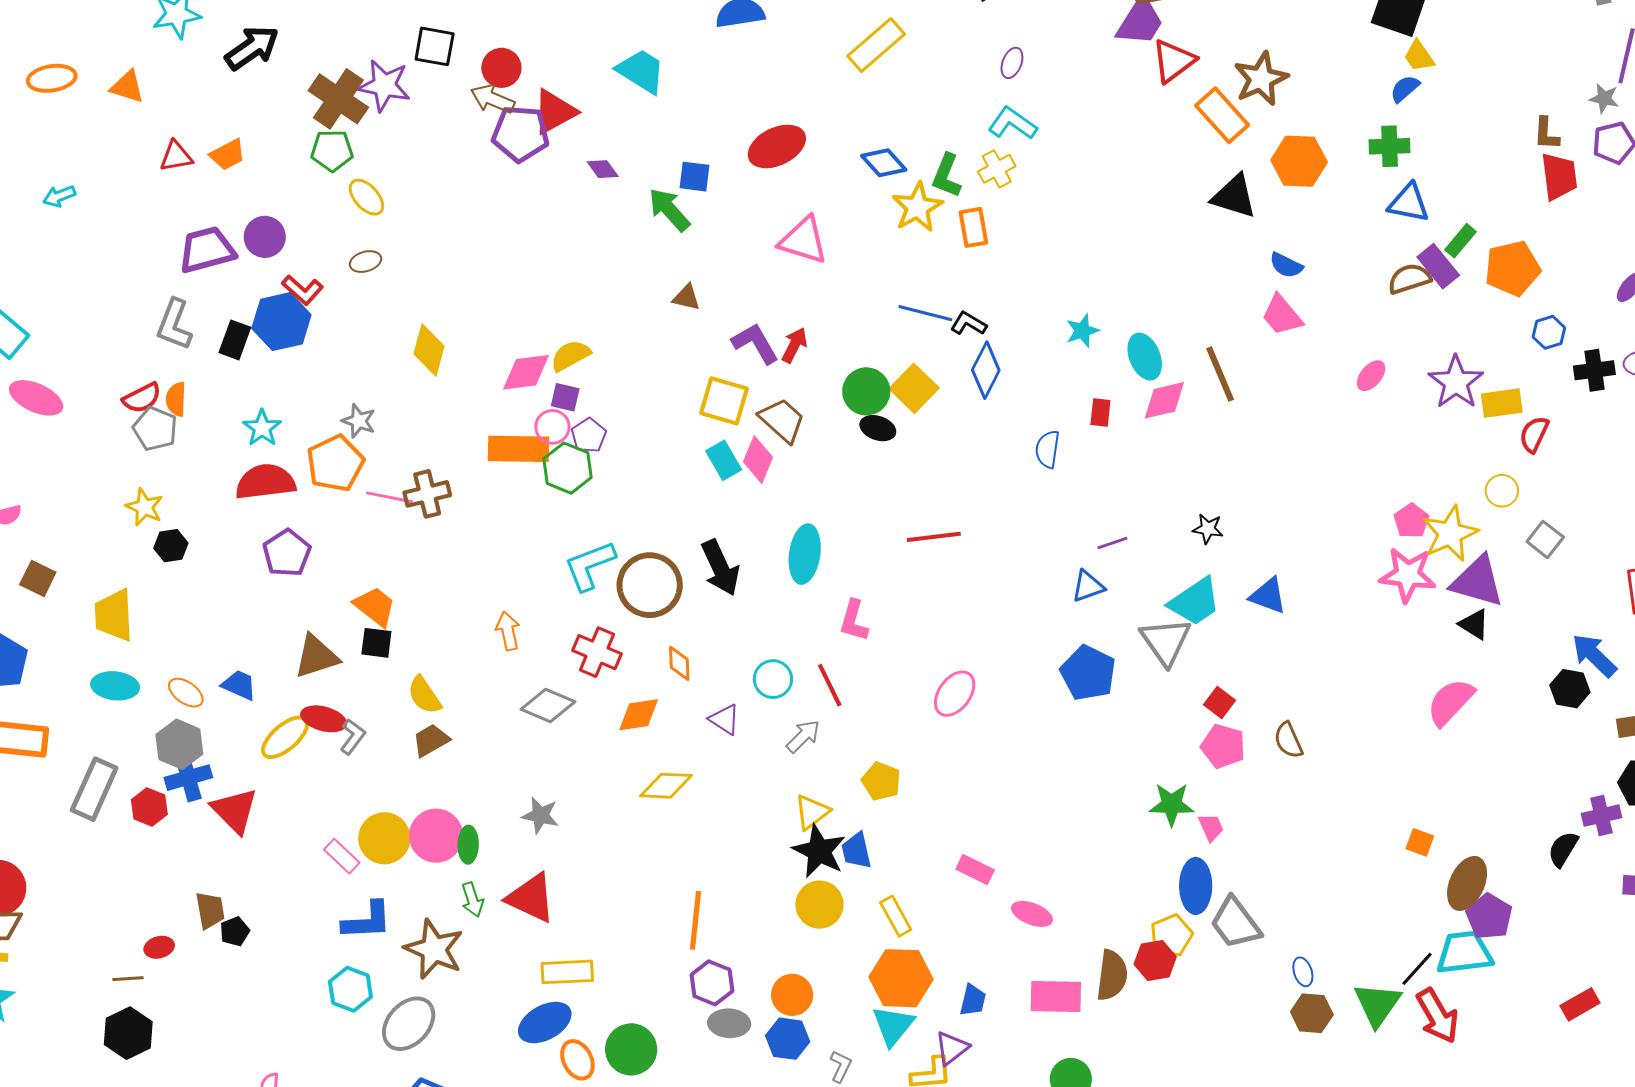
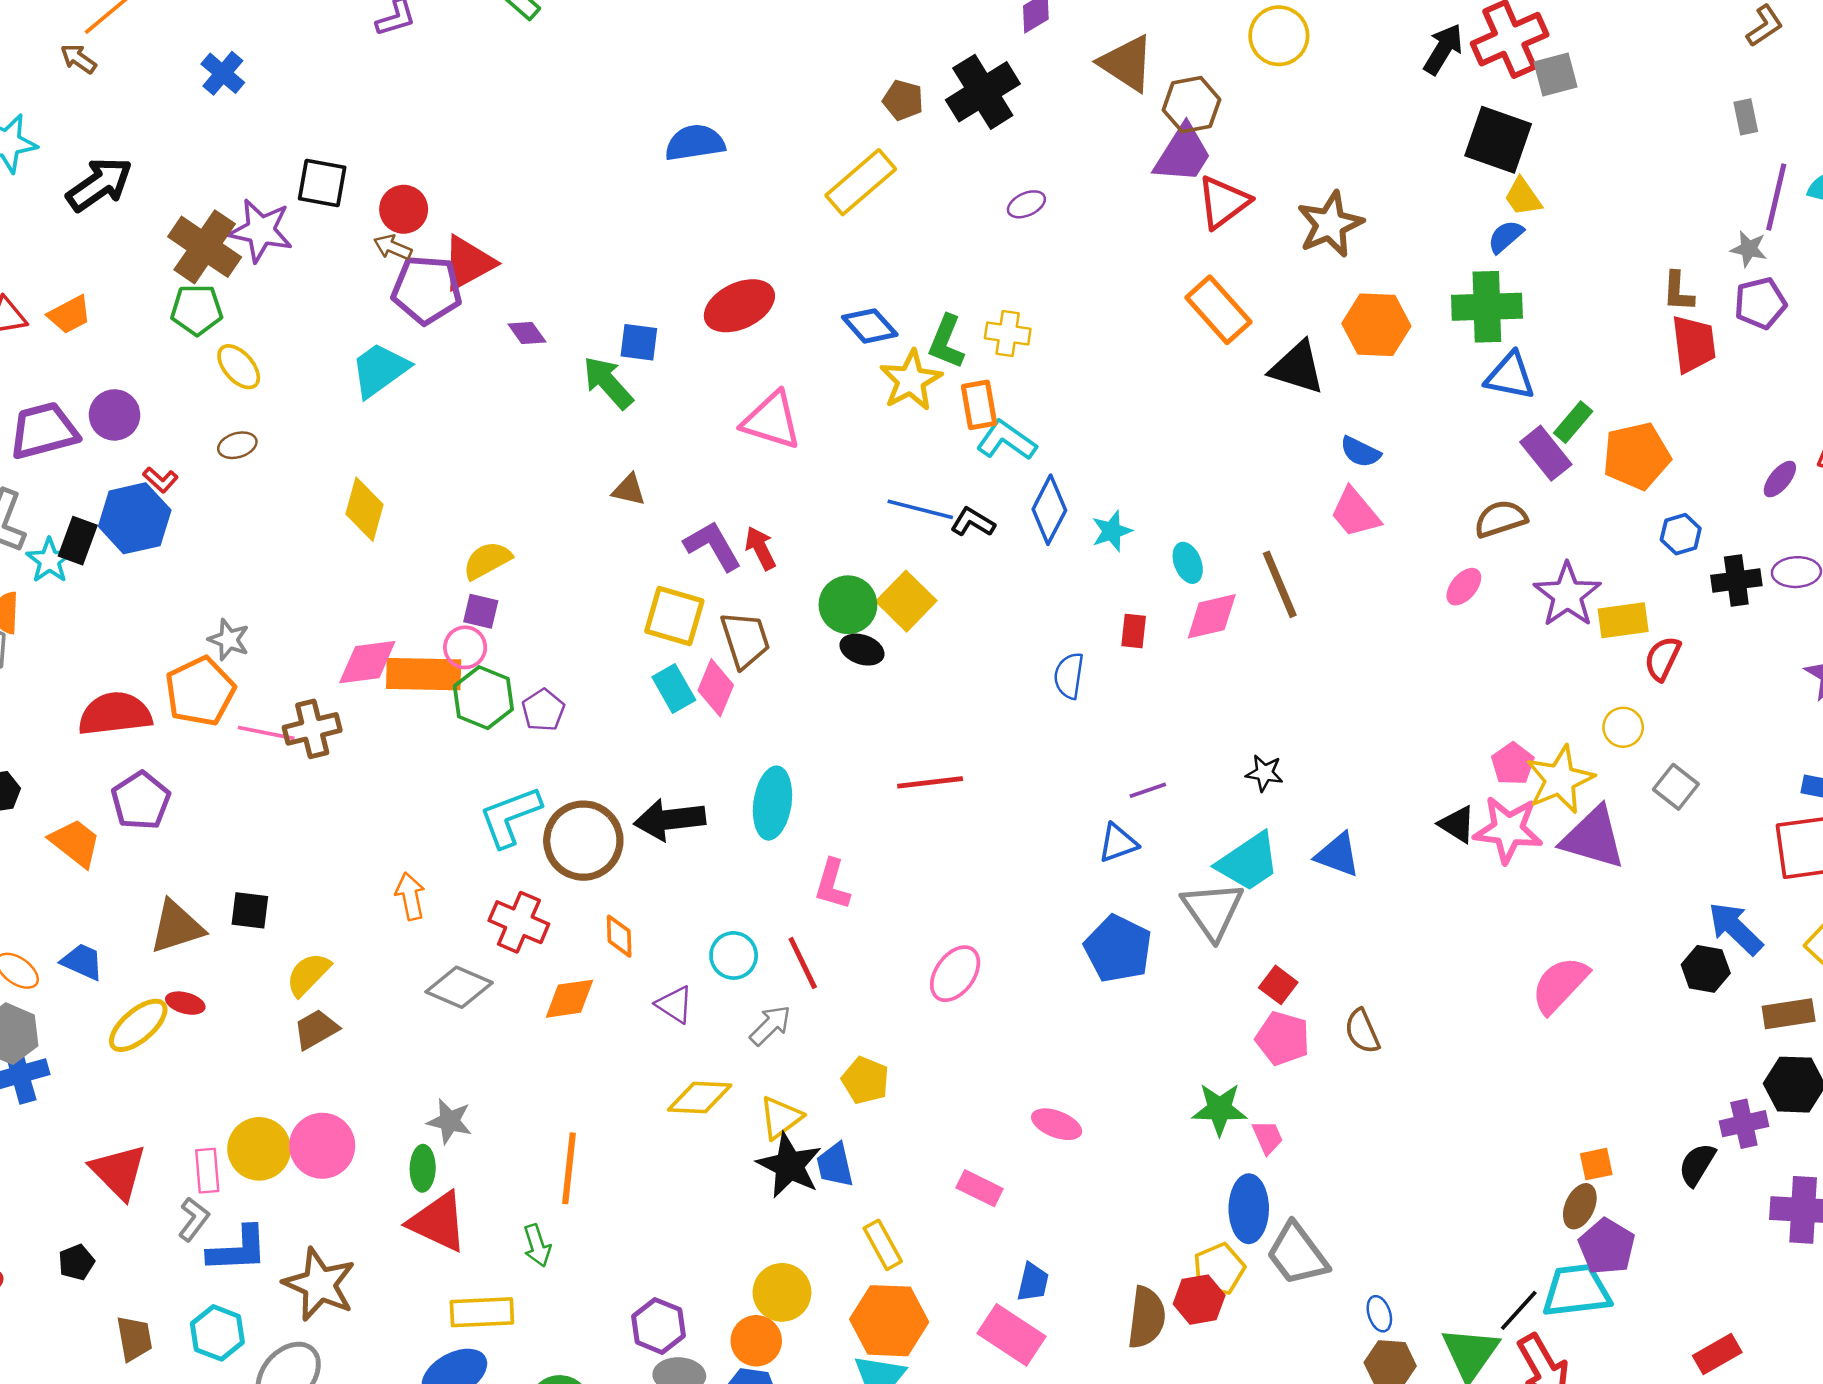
purple ellipse: (1012, 63) -> (1026, 204), turned 44
cyan trapezoid: (641, 71) -> (380, 370), moved, turned -68
brown arrow: (493, 99) -> (393, 247), size x0.7
orange rectangle: (1222, 115) -> (1218, 310), moved
cyan L-shape: (1013, 123) -> (1006, 440), moved
green cross: (1390, 146) -> (1487, 307), size x1.4
yellow cross: (997, 169) -> (1008, 334), turned 36
brown semicircle: (1409, 279) -> (1501, 519), moved
red L-shape: (302, 290) -> (160, 480), size x0.7
red arrow: (794, 345) -> (760, 548), turned -54
yellow diamond: (429, 350) -> (364, 509), moved
cyan ellipse: (1145, 357) -> (1188, 563), size x0.7
blue diamond: (986, 370) -> (1049, 510), moved
pink diamond: (526, 372) -> (367, 662), moved
brown trapezoid: (782, 420) -> (745, 640), turned 30
cyan star: (262, 428) -> (49, 560), moved
purple pentagon: (589, 435) -> (543, 710), moved
black arrow: (720, 568) -> (670, 820), turned 108
orange trapezoid: (375, 606) -> (75, 843), moved
black triangle: (1474, 624) -> (1457, 824), moved
yellow semicircle: (424, 695) -> (308, 974), turned 78
red ellipse: (324, 719) -> (185, 1003), size x0.7
gray L-shape: (353, 737) -> (194, 1219), moved
yellow diamond: (666, 786) -> (700, 1098), moved
red triangle: (235, 811) -> (119, 1172), moved
orange square: (1420, 842) -> (1596, 1164), moved, turned -32
green ellipse: (468, 845) -> (423, 1168), moved
pink rectangle: (342, 856) -> (207, 1171), turned 42
brown ellipse: (1467, 883) -> (1580, 1206), size x0.7
green arrow: (472, 900) -> (537, 1245), moved
yellow circle: (819, 905) -> (782, 1292), moved
brown trapezoid: (210, 910) -> (134, 1338), moved
pink ellipse: (1032, 914) -> (1057, 1124), moved
orange line: (696, 920) -> (569, 1168), moved
pink rectangle: (1056, 996) -> (1011, 1335), moved, turned 32
blue trapezoid: (973, 1000) -> (1033, 1282), moved

